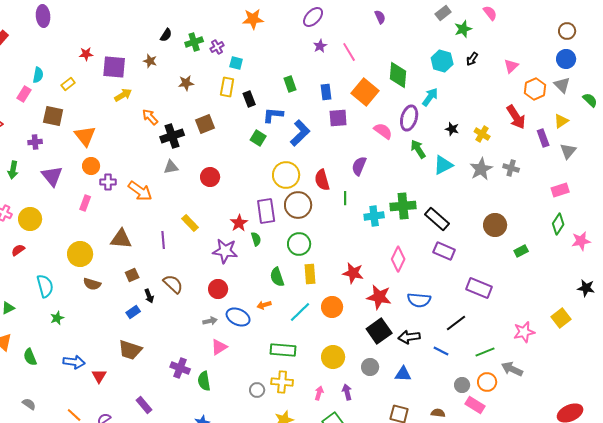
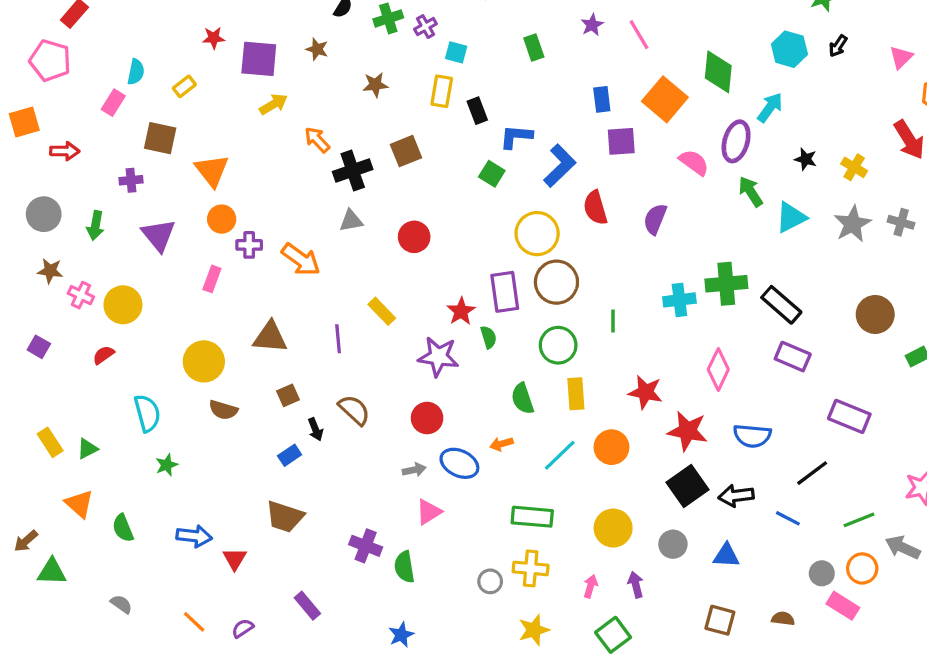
green rectangle: (290, 84) -> (534, 48), moved
red semicircle: (322, 180) -> (595, 208), moved
green line: (345, 198) -> (613, 321), moved

